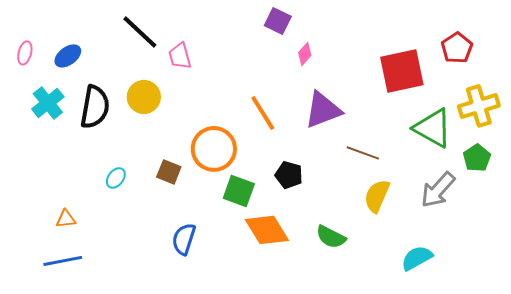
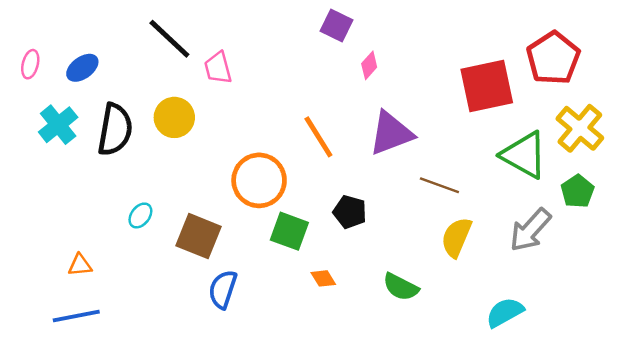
red pentagon: (457, 48) -> (553, 58), size x1.4
yellow cross: (479, 106) -> (580, 128), turned -33
brown square: (169, 172) -> (199, 236), moved, size x1.5
orange diamond: (267, 230) -> (323, 278), size x0.5

